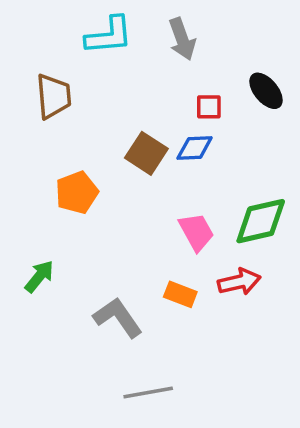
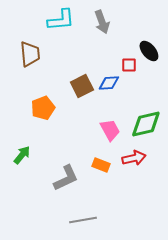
red square: (209, 107) -> (129, 65), moved
brown square: (146, 153) -> (82, 86), turned 30
gray L-shape: (118, 318) -> (66, 178), turned 100

